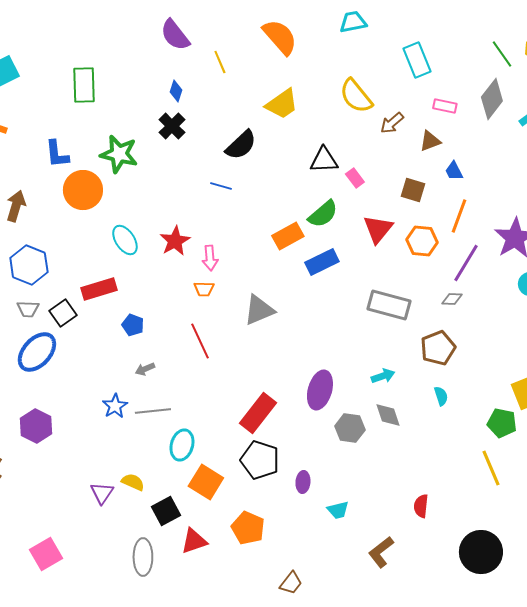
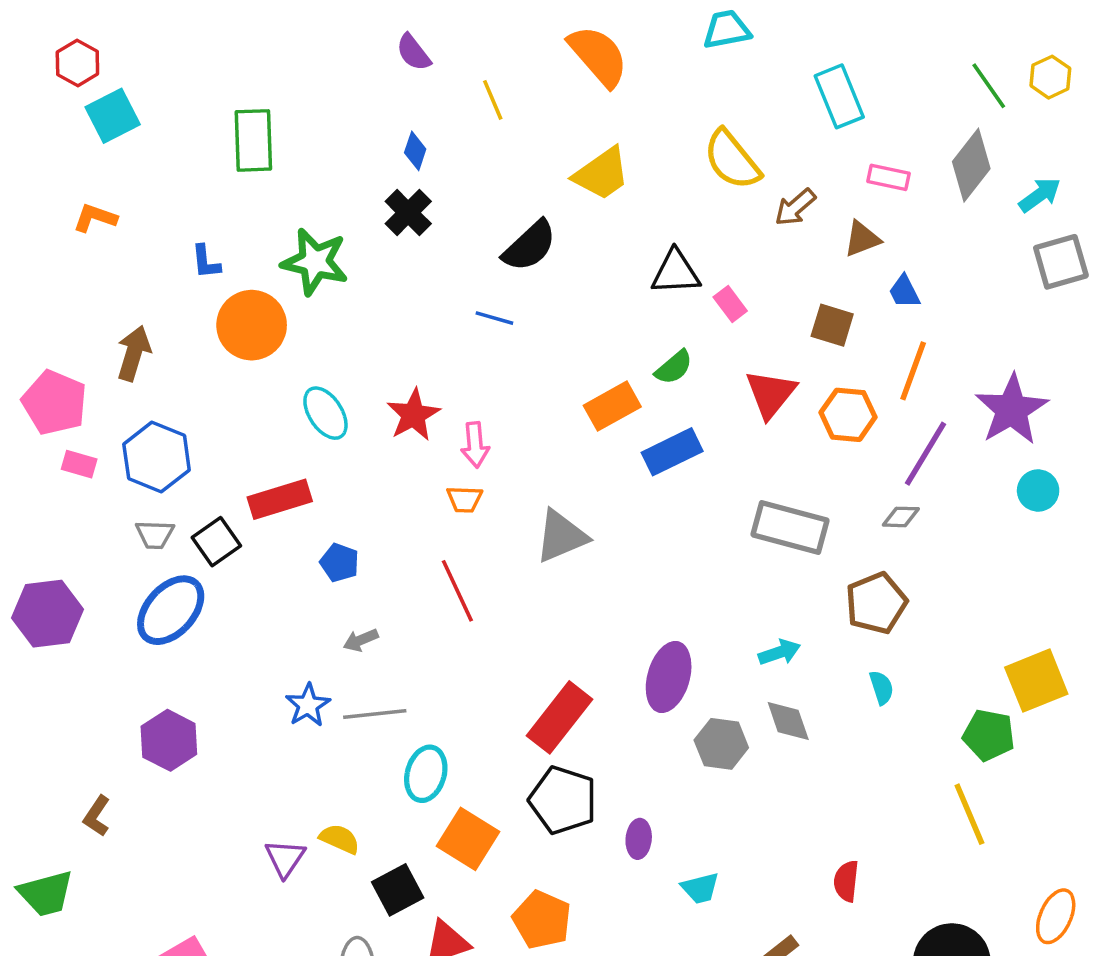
purple semicircle: (175, 35) -> (413, 52), size x0.7
blue L-shape: (57, 154) -> (206, 262), size x0.7
green semicircle: (323, 214) -> (674, 367), size x0.7

